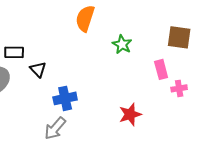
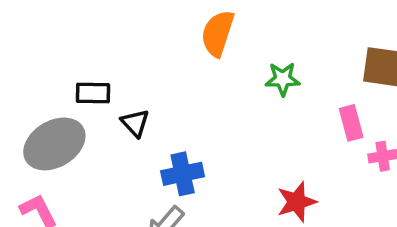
green star: (122, 44) -> (283, 79), turned -30

